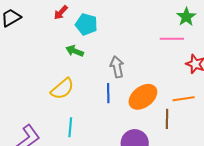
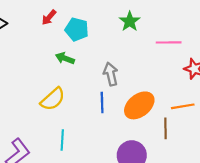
green star: (186, 17) -> (130, 21), moved

